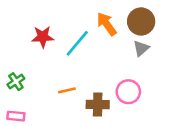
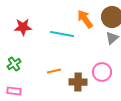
red star: (43, 37) -> (23, 27), moved
cyan line: (77, 43) -> (62, 34), turned 60

